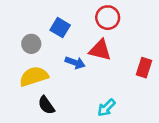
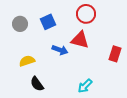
blue square: (60, 28) -> (48, 22), turned 35
gray circle: (31, 44) -> (20, 24), moved
yellow semicircle: (34, 76) -> (27, 61), size x0.7

